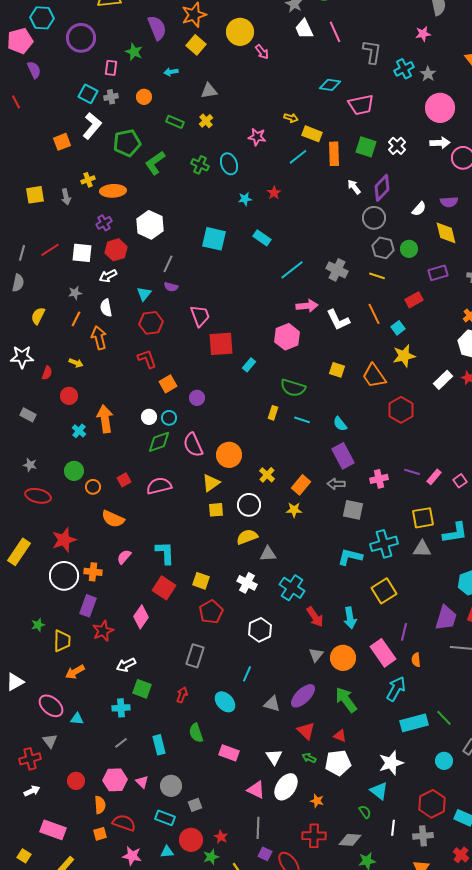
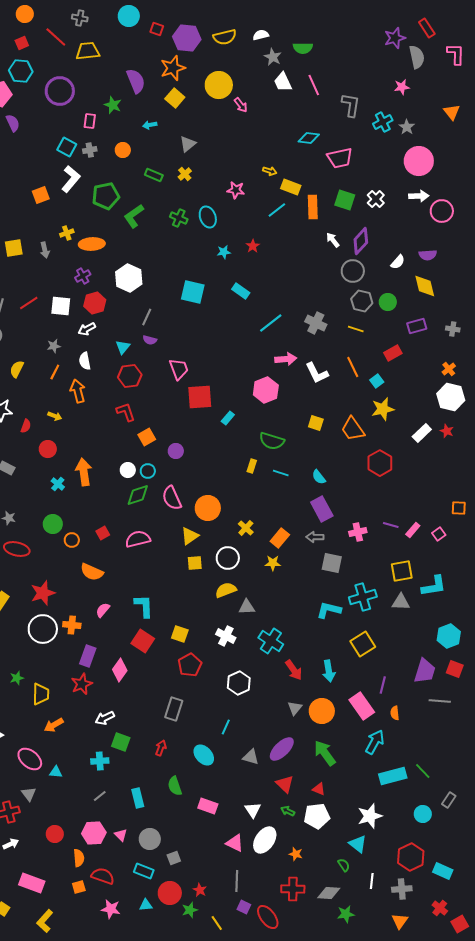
gray triangle: (209, 91) -> (188, 144), turned -30
purple rectangle: (88, 606) -> (88, 656), moved

